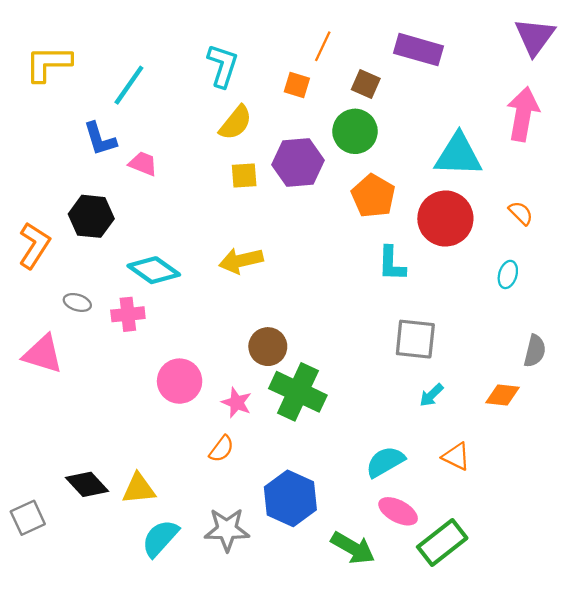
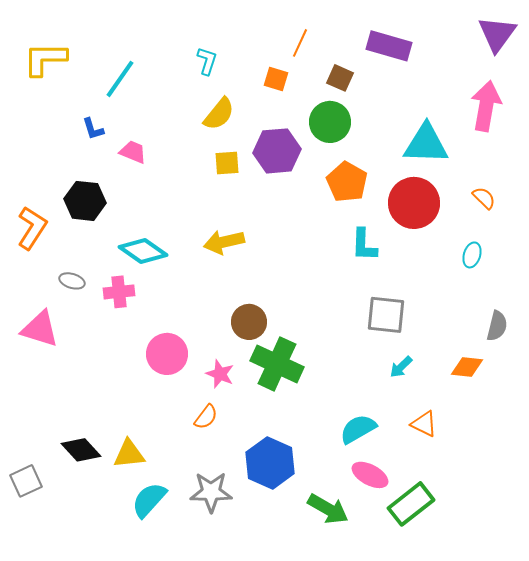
cyan L-shape: (223, 66) -> (207, 61), size x0.7
blue L-shape: (100, 139) -> (93, 129), size x0.7

